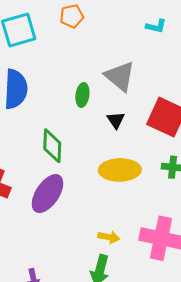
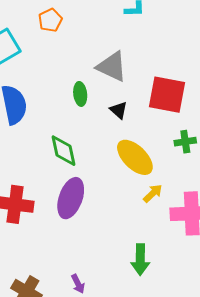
yellow ellipse: (120, 170) -> (135, 157), turned 60
yellow arrow: (109, 237) -> (153, 193), moved, turned -40

